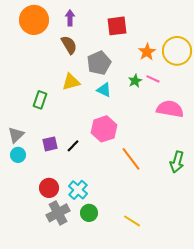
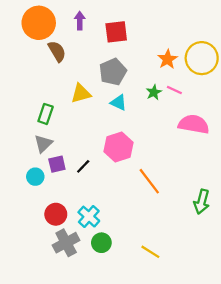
red square: (117, 26) -> (116, 32), moved
brown semicircle: (69, 45) -> (57, 51), moved
gray triangle: (16, 135) -> (43, 144), moved
cyan circle: (18, 155) -> (35, 177), moved
green arrow: (177, 162) -> (202, 202), moved

